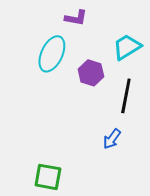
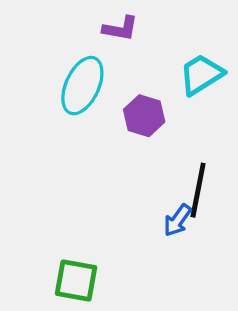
black line: (126, 96) -> (198, 190), moved

